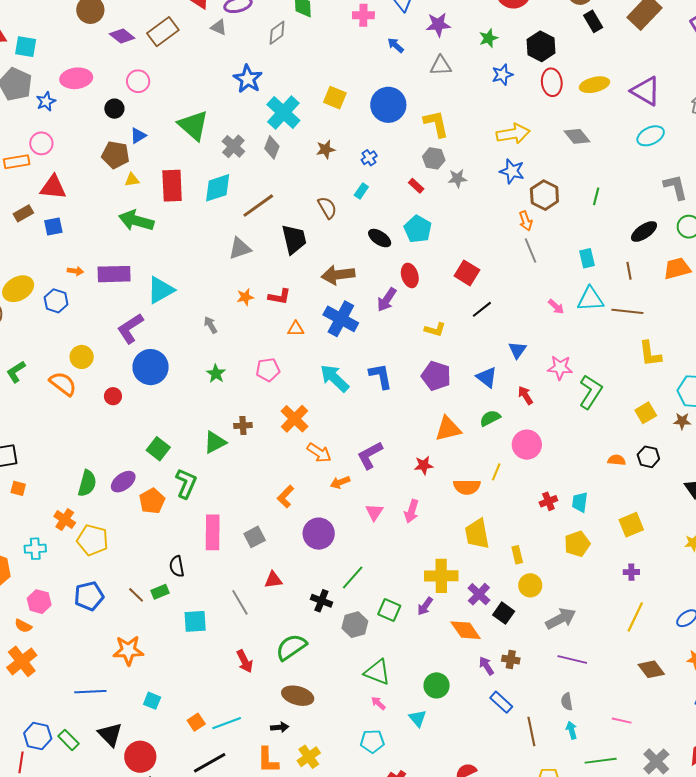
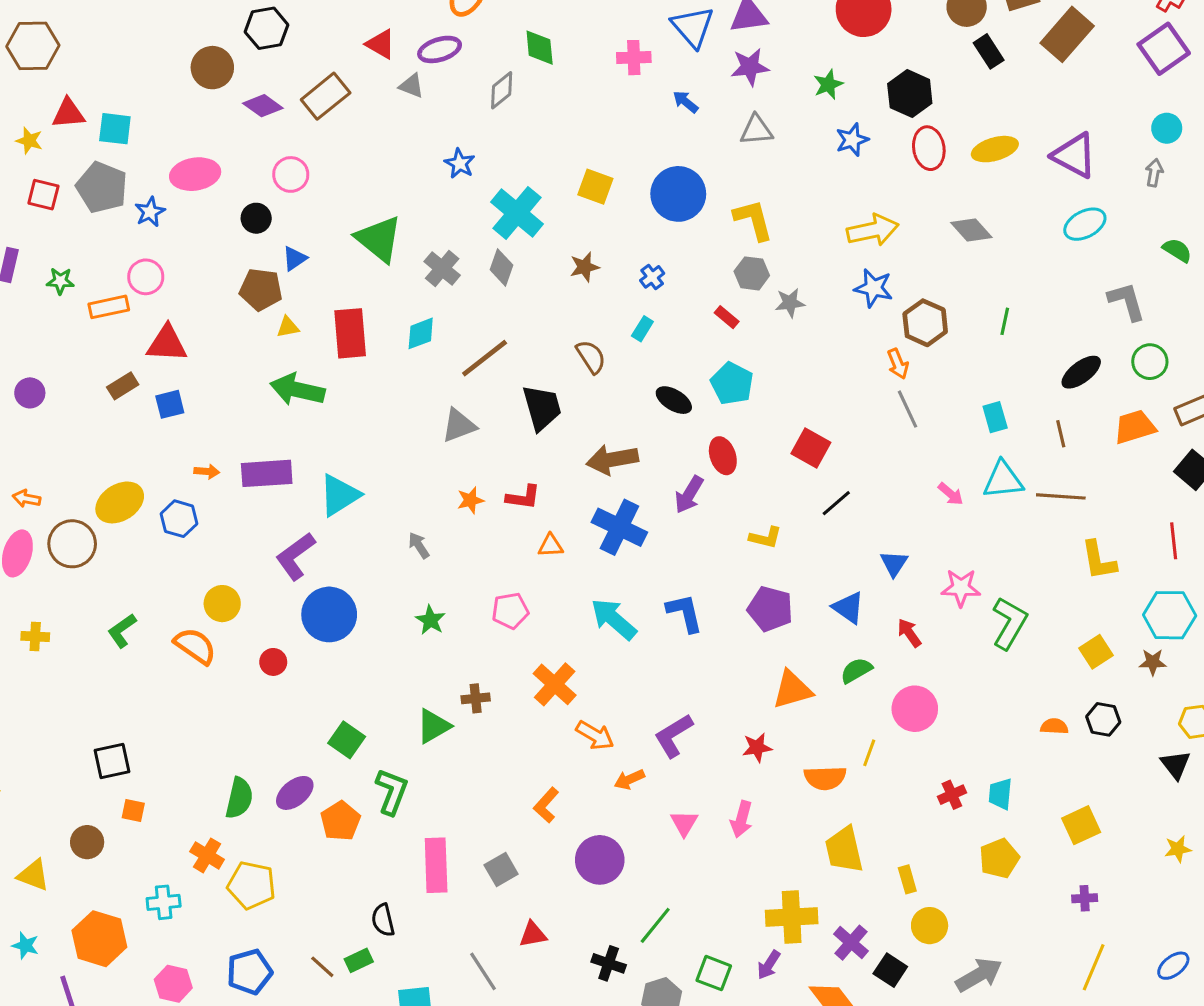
blue star: (248, 79) -> (460, 163), size x0.7
cyan diamond: (218, 188) -> (421, 333), size x0.7

